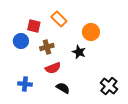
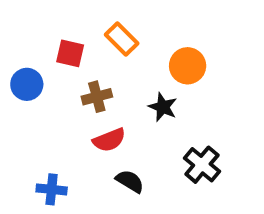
blue circle: (21, 41) -> (27, 84), moved
blue cross: (25, 84) -> (52, 189), moved
black cross: (109, 86) -> (202, 165), moved

